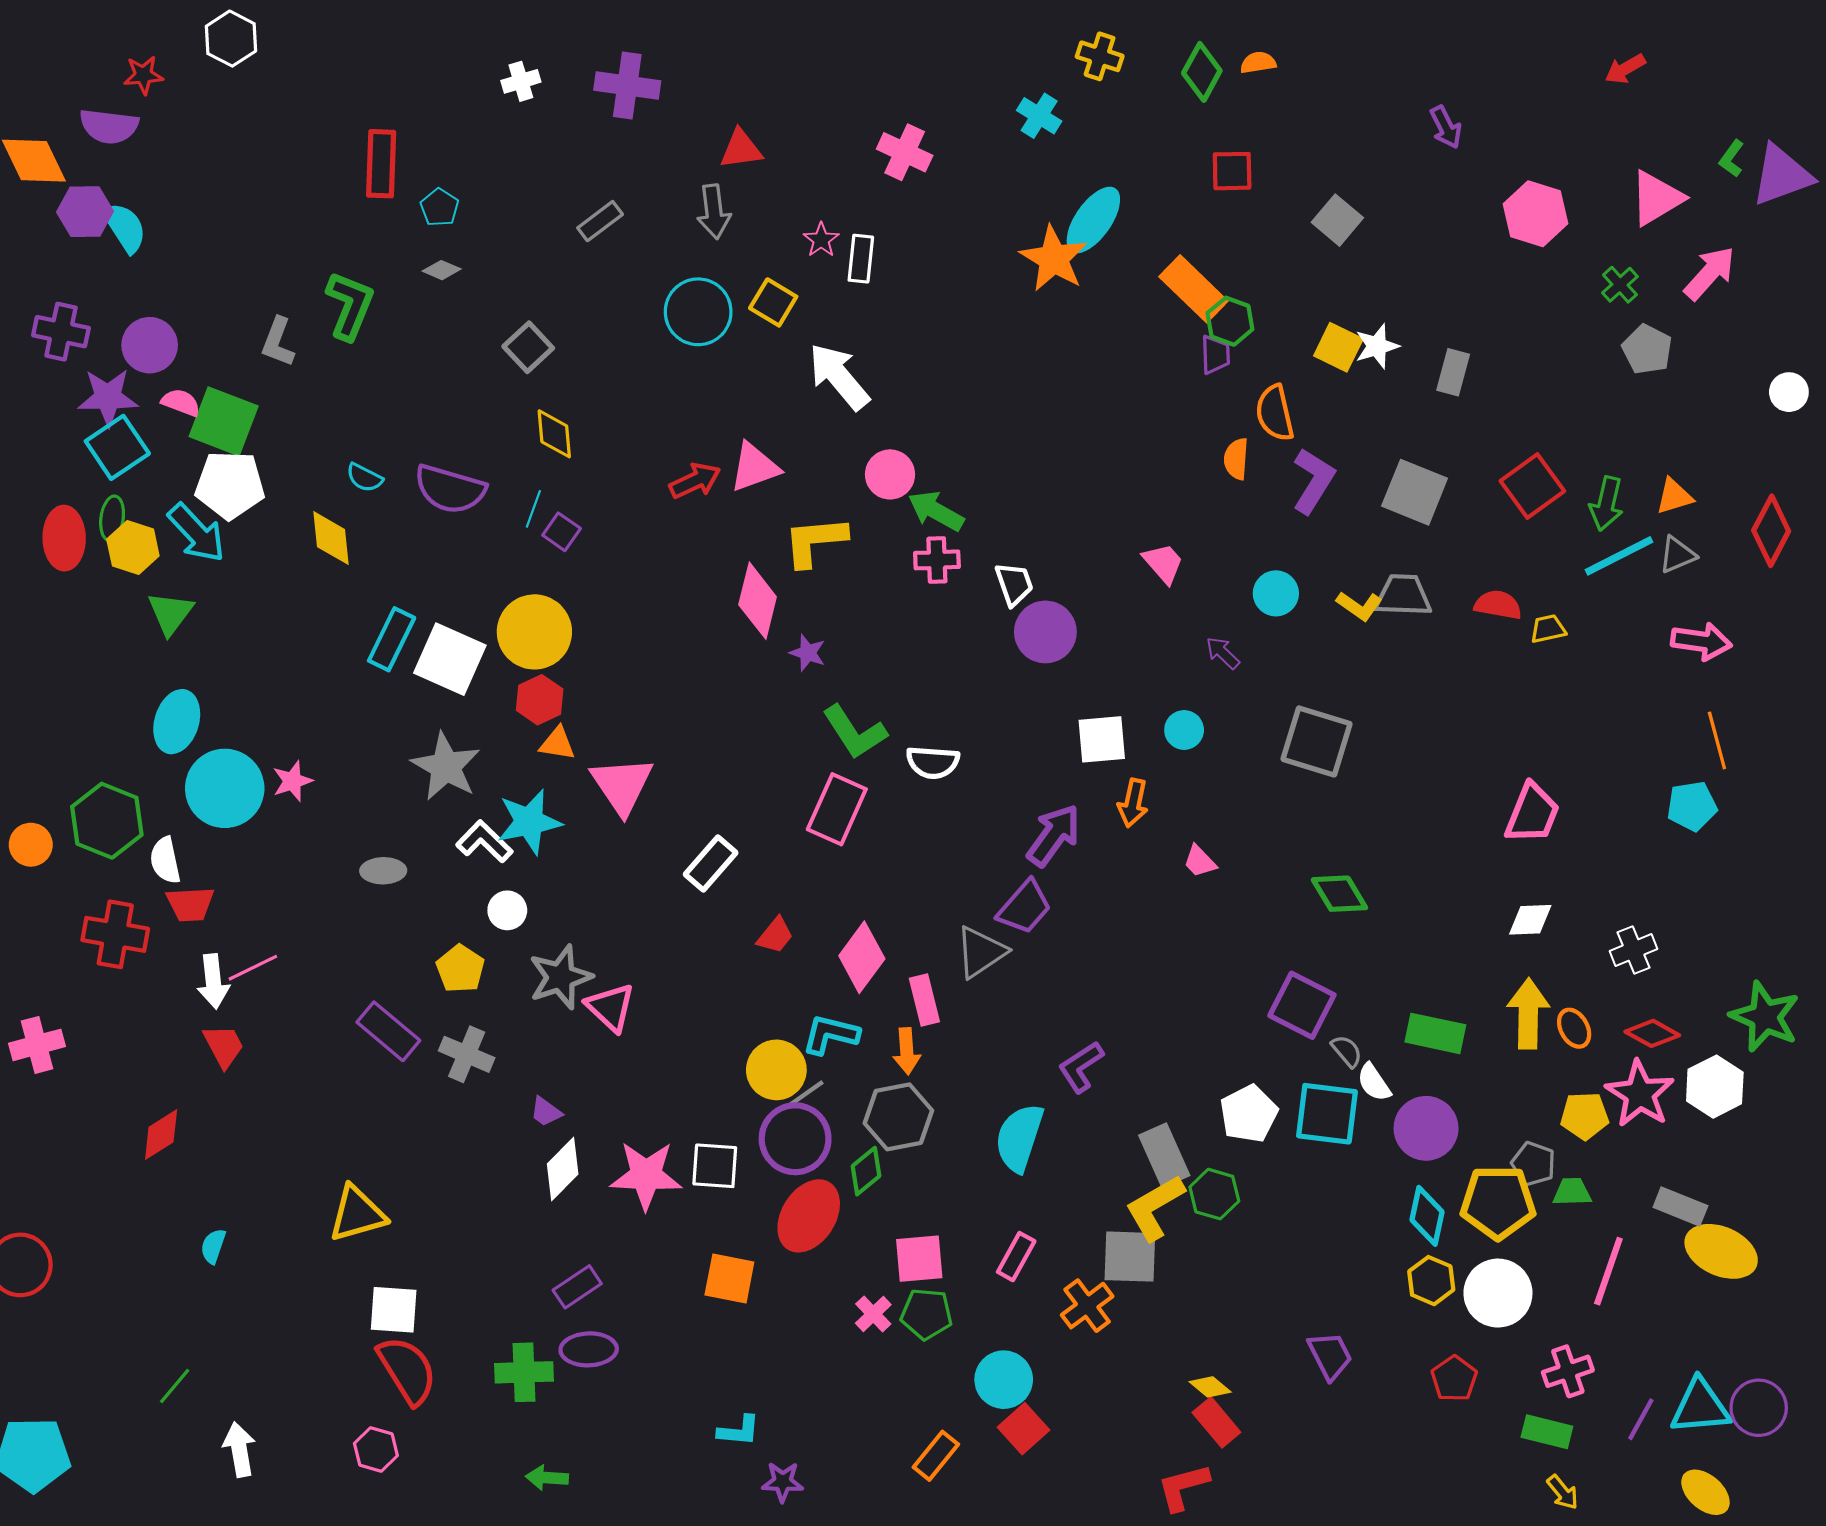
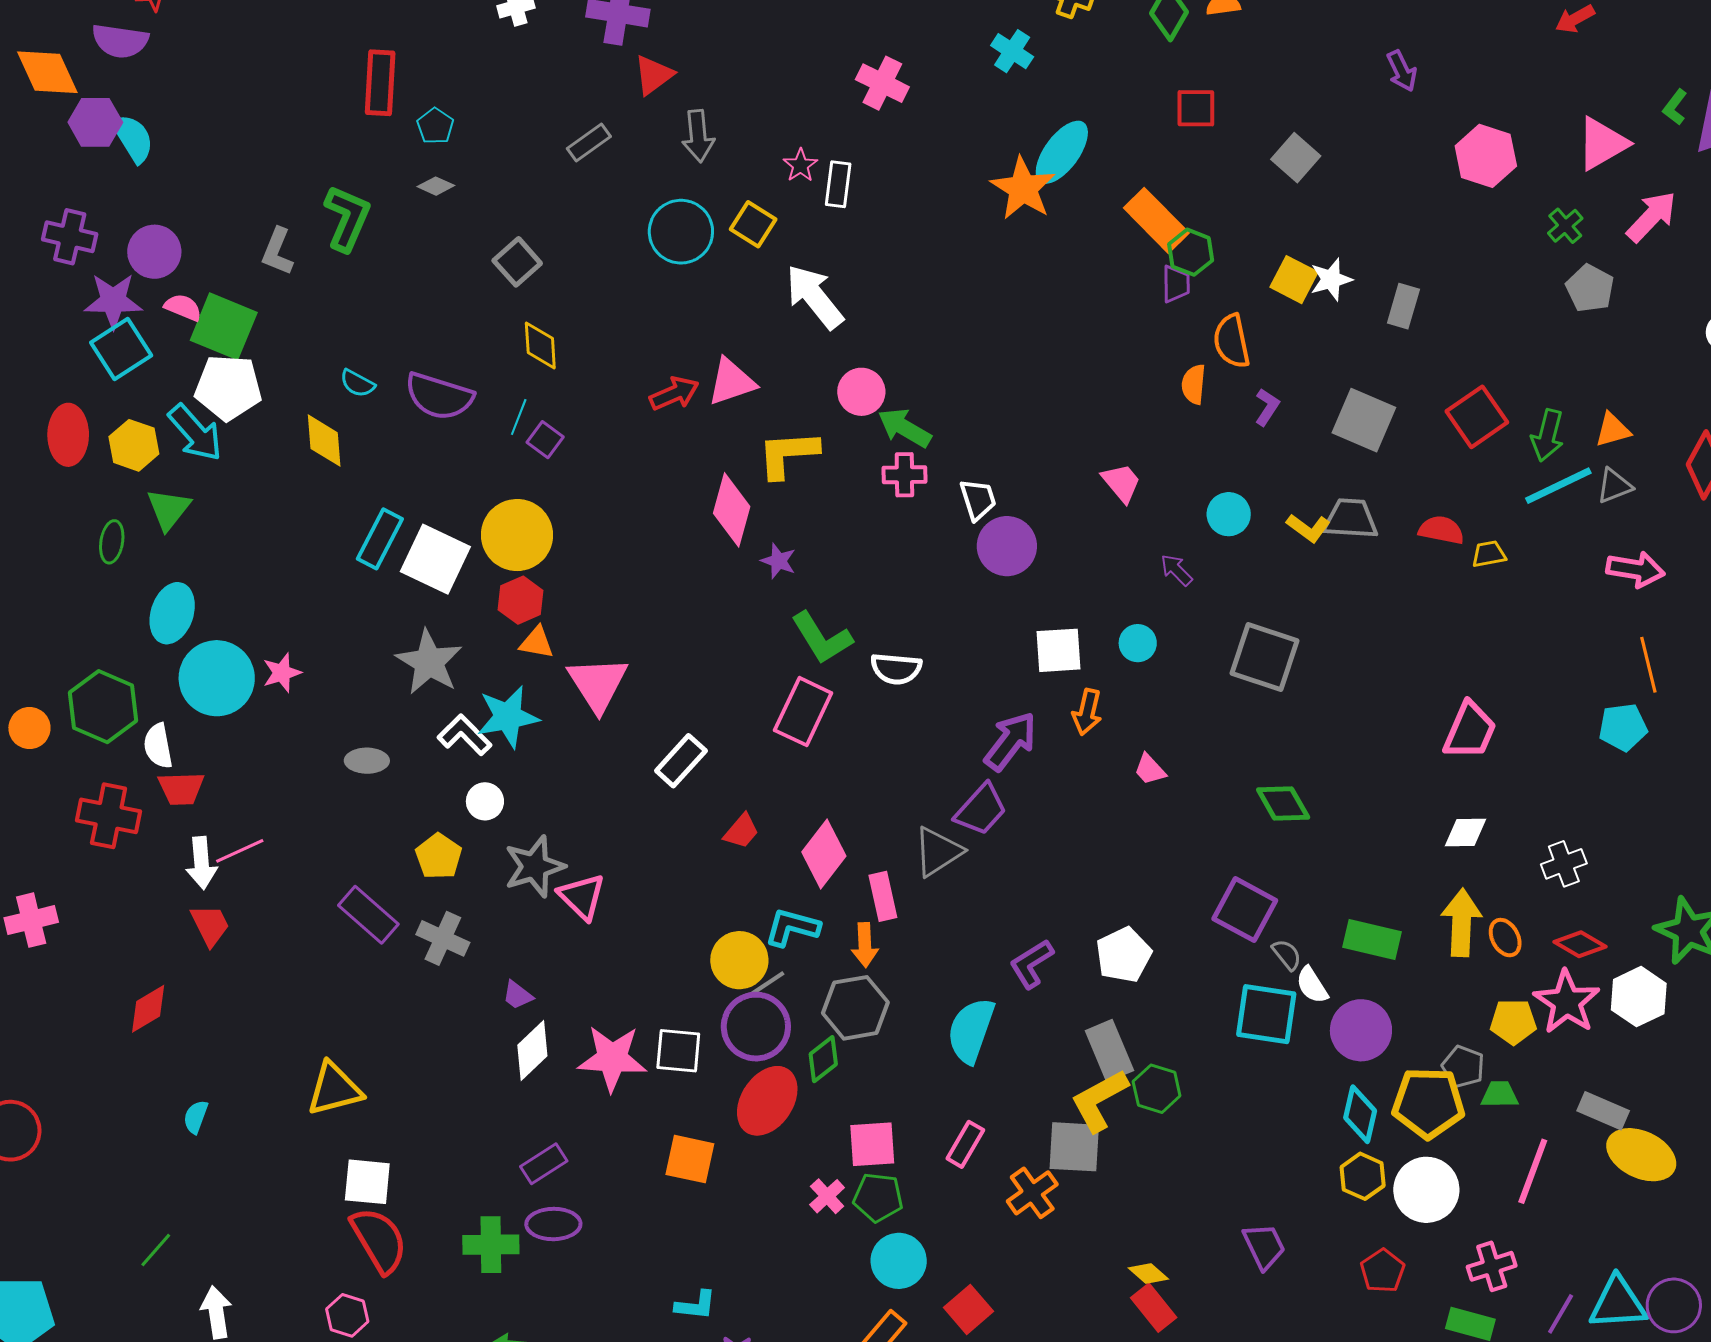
red triangle: (741, 149) -> (653, 75), moved, turned -30
purple L-shape: (1313, 481) -> (1267, 407), size x0.6
green ellipse: (112, 518) -> (112, 542), moved
white pentagon: (1249, 1114) -> (1124, 955), moved
cyan circle: (1004, 1380) -> (899, 1261), moved

